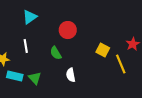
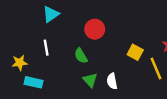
white semicircle: (71, 75) -> (112, 81), moved
green triangle: (35, 78) -> (90, 80), moved

